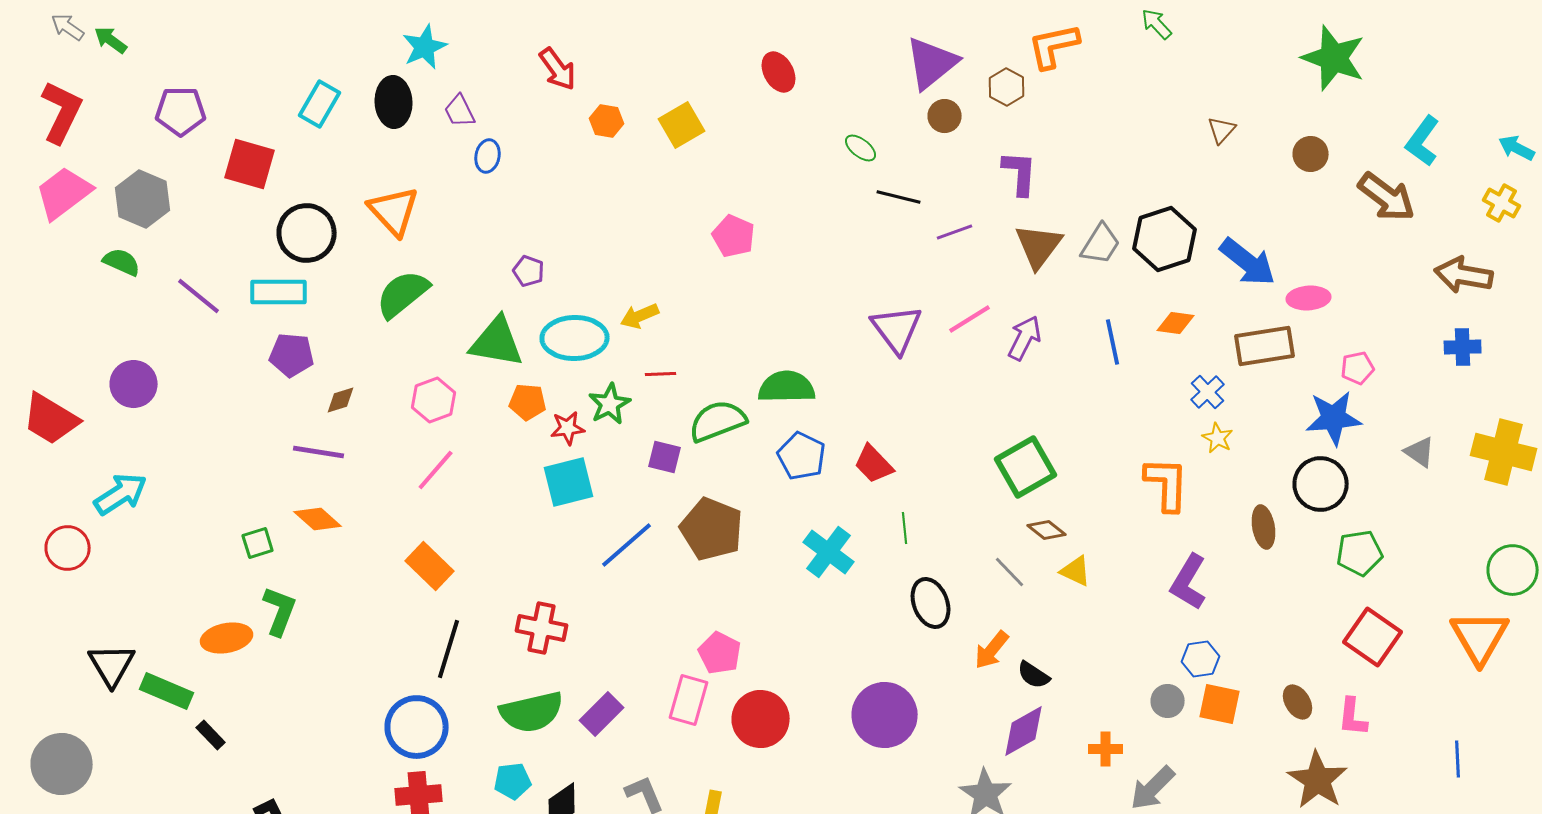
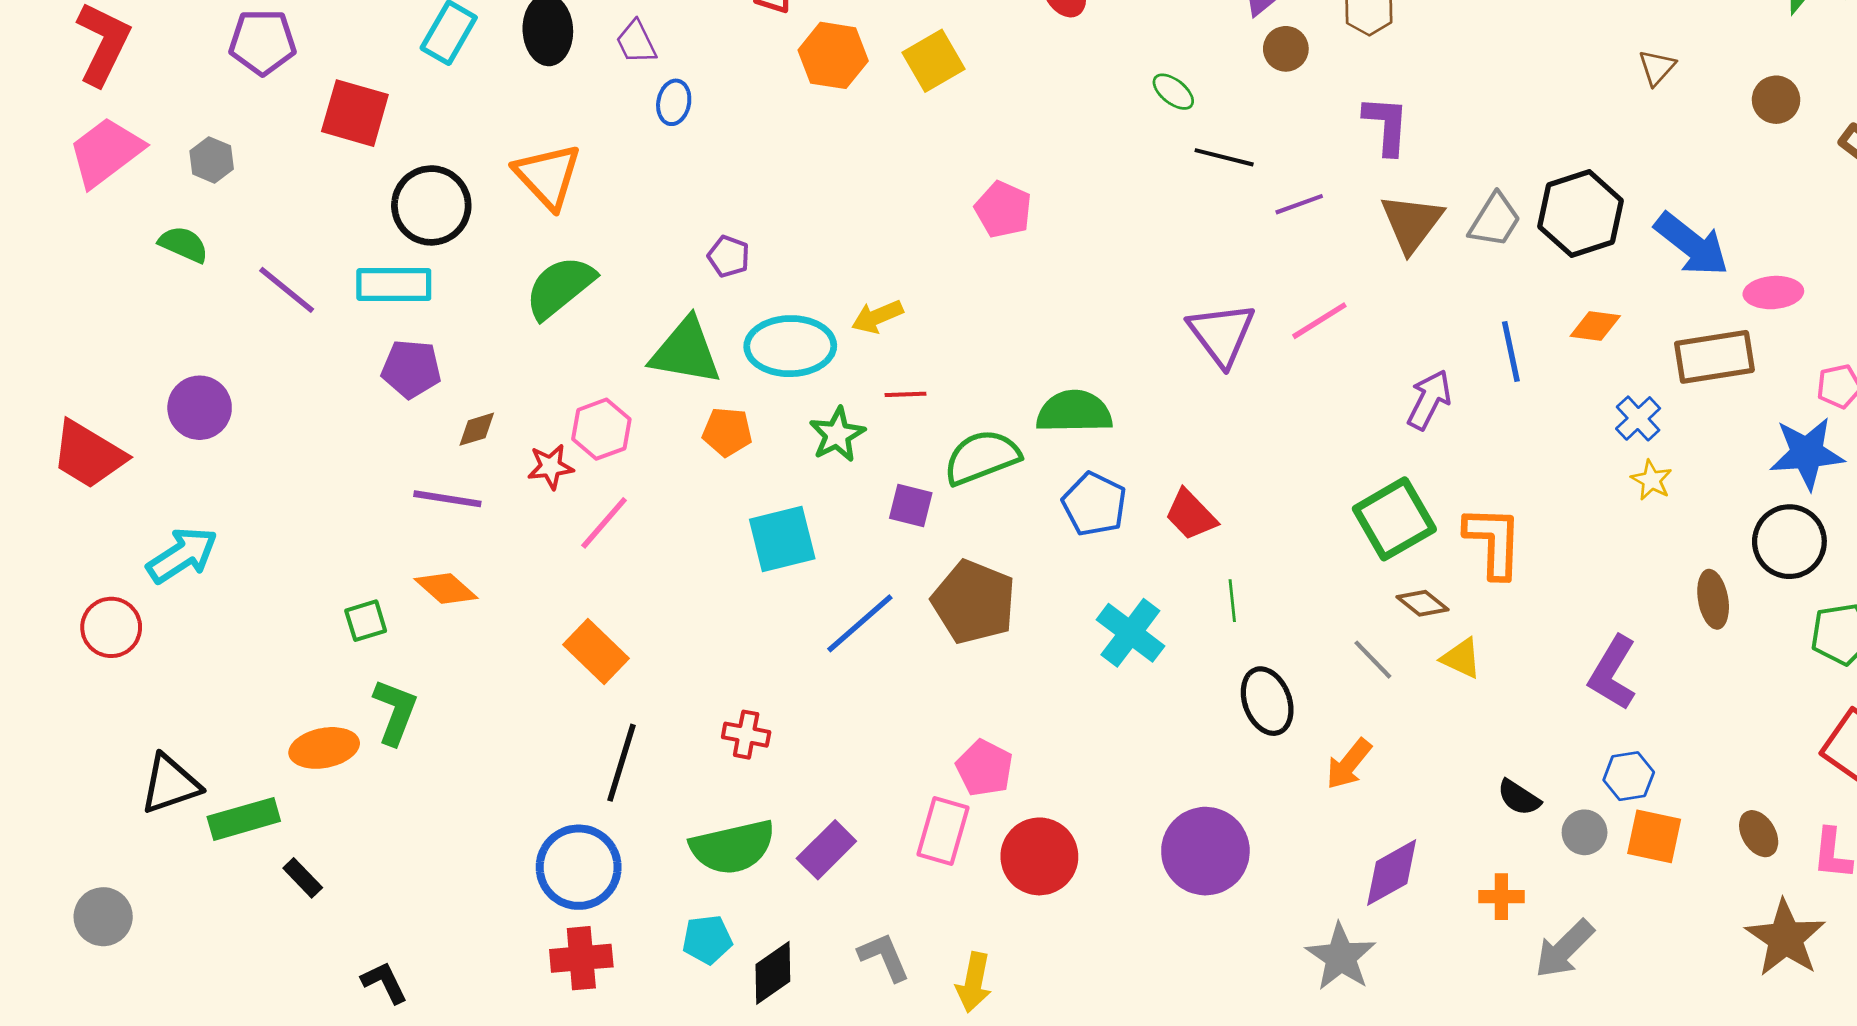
orange hexagon: (607, 121) -> (833, 55), size x1.5
gray hexagon: (143, 199) -> (212, 160), size x0.6
purple arrow: (1025, 338) -> (1429, 400), moved
red star: (568, 428) -> (550, 467), moved
orange L-shape: (1167, 484) -> (1493, 542), moved
red cross: (542, 628) -> (746, 735), size x0.7
black triangle: (112, 665) -> (170, 784), turned 42
black semicircle: (1034, 675) -> (1519, 798), moved
green rectangle: (167, 691) -> (244, 819), turned -39
gray circle: (62, 764) -> (103, 917), size x0.7

